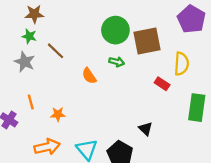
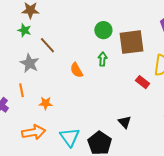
green circle: (115, 30) -> (103, 30), size x0.7
gray star: (25, 62) -> (30, 63), moved
green arrow: (117, 62) -> (102, 59), turned -104

